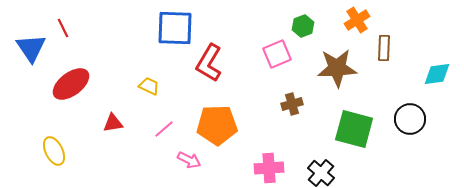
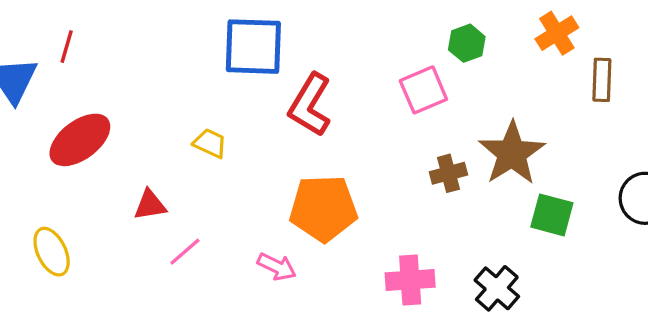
red line: (63, 28) -> (67, 47), turned 42
brown star: (337, 68) -> (512, 153), moved, turned -30
pink line: (164, 129) -> (185, 252), moved
green square: (354, 129) -> (552, 215), size x0.7

